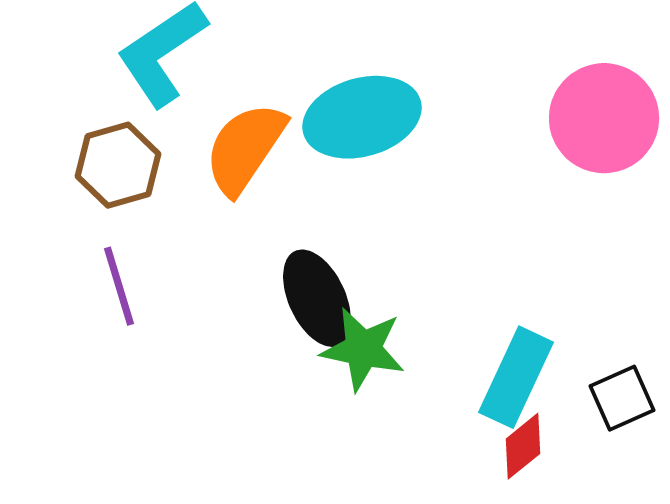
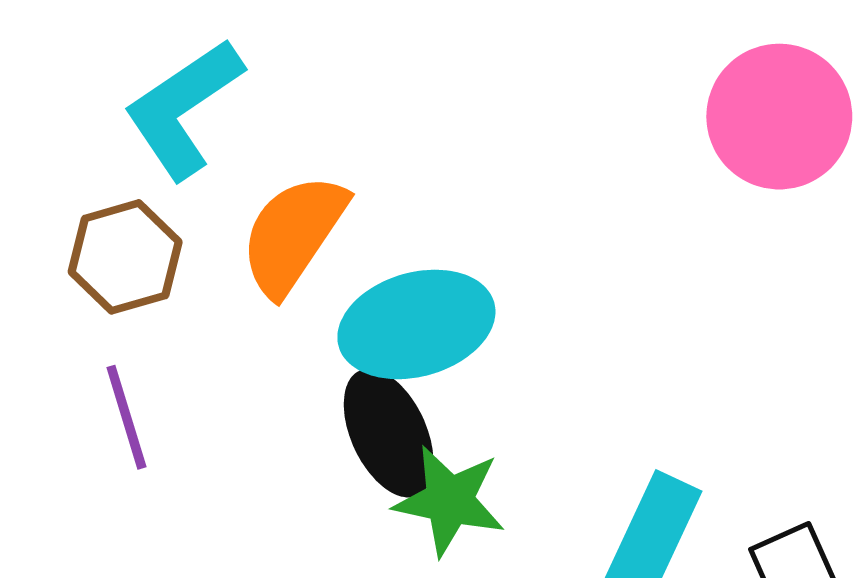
cyan ellipse: (362, 117) -> (416, 324), moved
pink circle: (604, 118) -> (779, 117), moved

